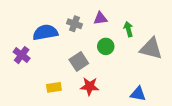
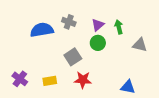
purple triangle: (100, 18) -> (98, 25), moved, turned -32
gray triangle: (151, 49) -> (140, 45), size x0.7
purple cross: (22, 55) -> (20, 79), moved

